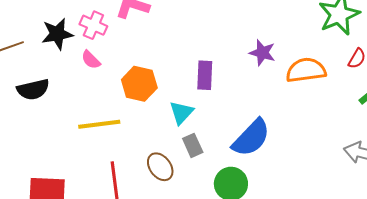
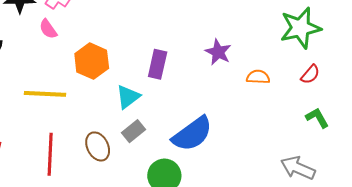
orange semicircle: (306, 70) -> (258, 77), size x0.6
gray rectangle: (193, 145) -> (133, 131), turned 65

